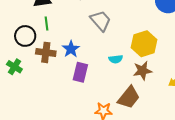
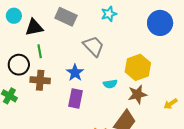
blue star: (71, 49) -> (75, 73), moved

